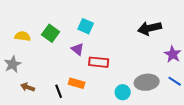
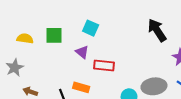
black arrow: (150, 28) -> (157, 30), turned 70
green square: (51, 33) -> (54, 35), turned -36

